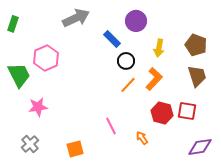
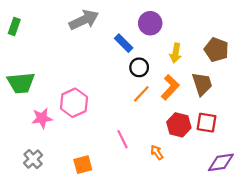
pink hexagon: (46, 58) -> (74, 103), moved
green trapezoid: (19, 75) -> (21, 83), turned 112
brown trapezoid: (197, 76) -> (202, 84), moved

